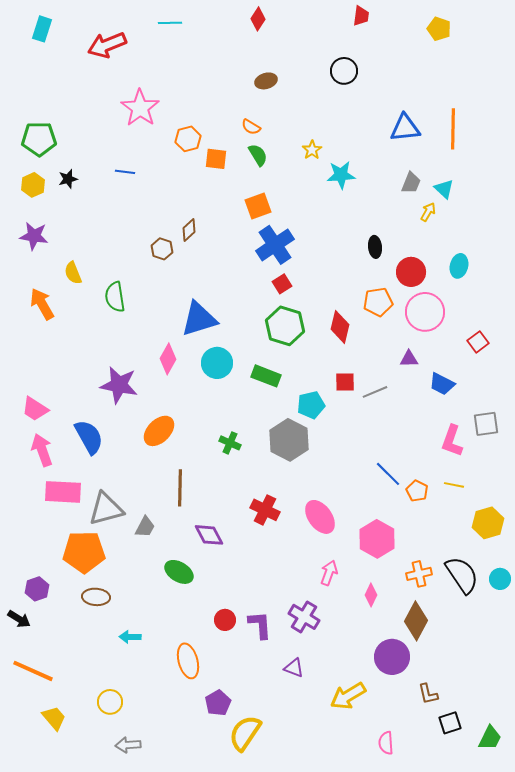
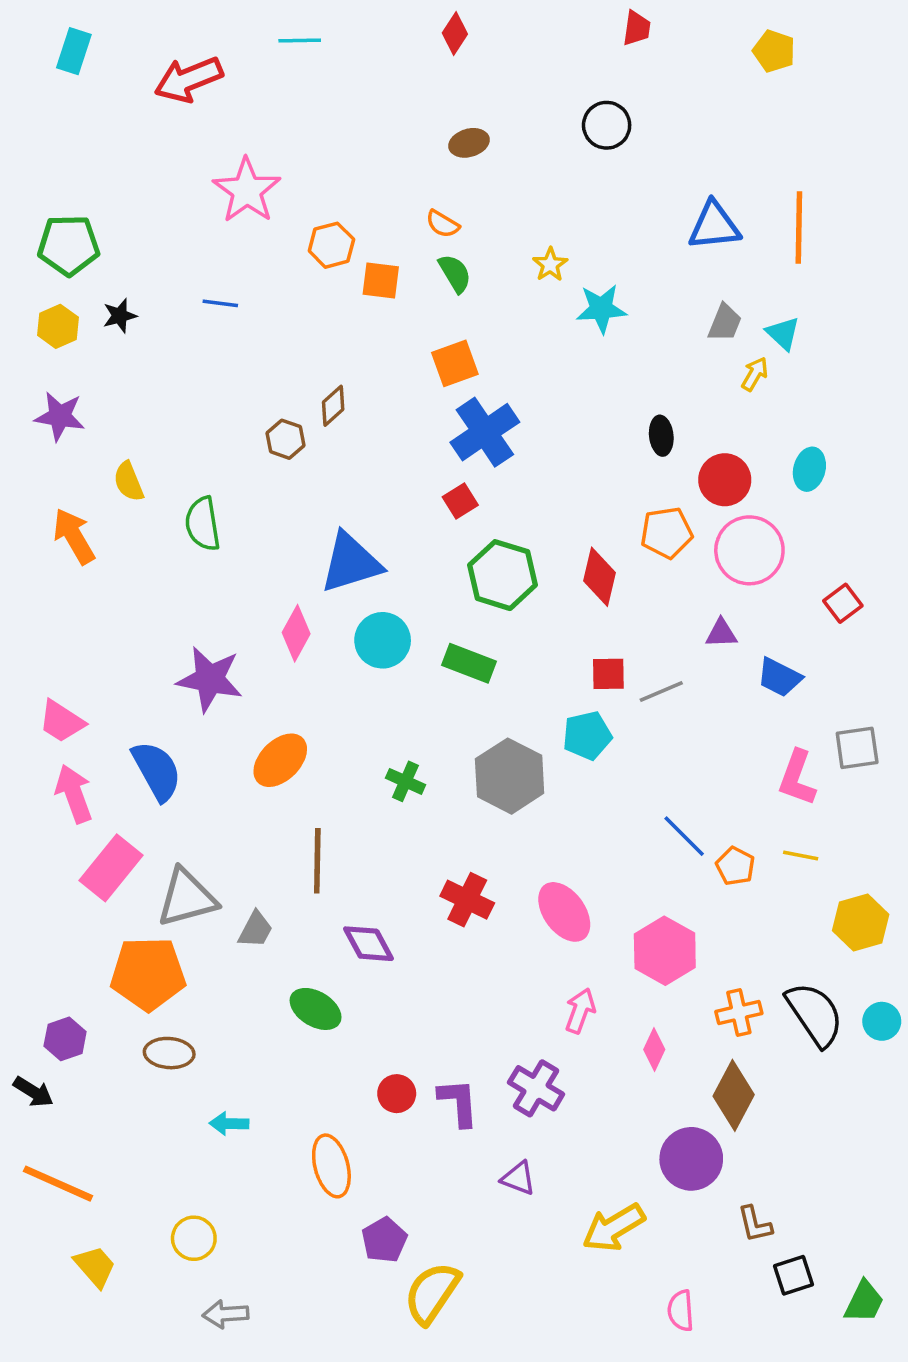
red square: (282, 284) -> (460, 501), moved
cyan pentagon: (311, 405) -> (587, 736), moved
pink rectangle: (63, 492) -> (111, 868), turned -54

